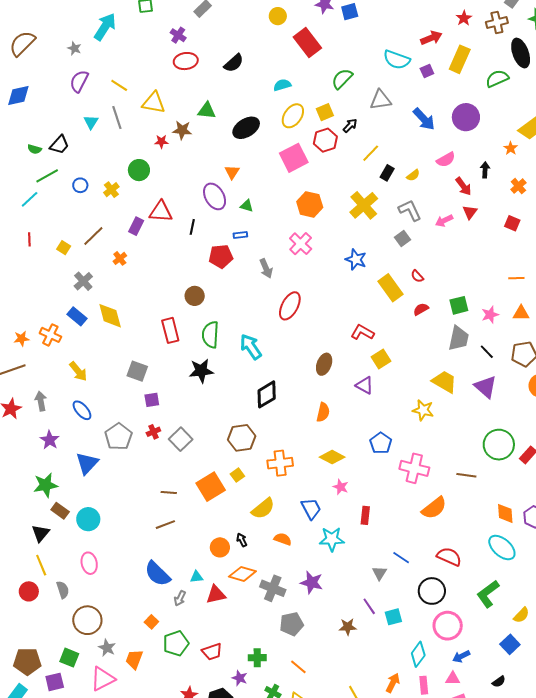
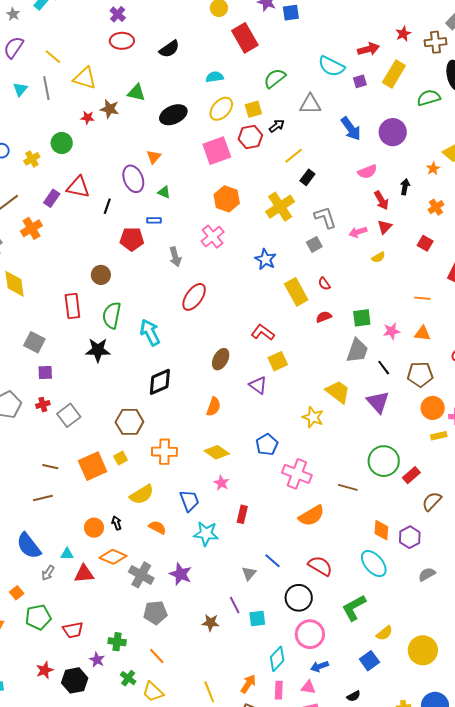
yellow semicircle: (413, 175) -> (378, 257), moved
orange cross: (120, 258) -> (31, 228), size x1.5

